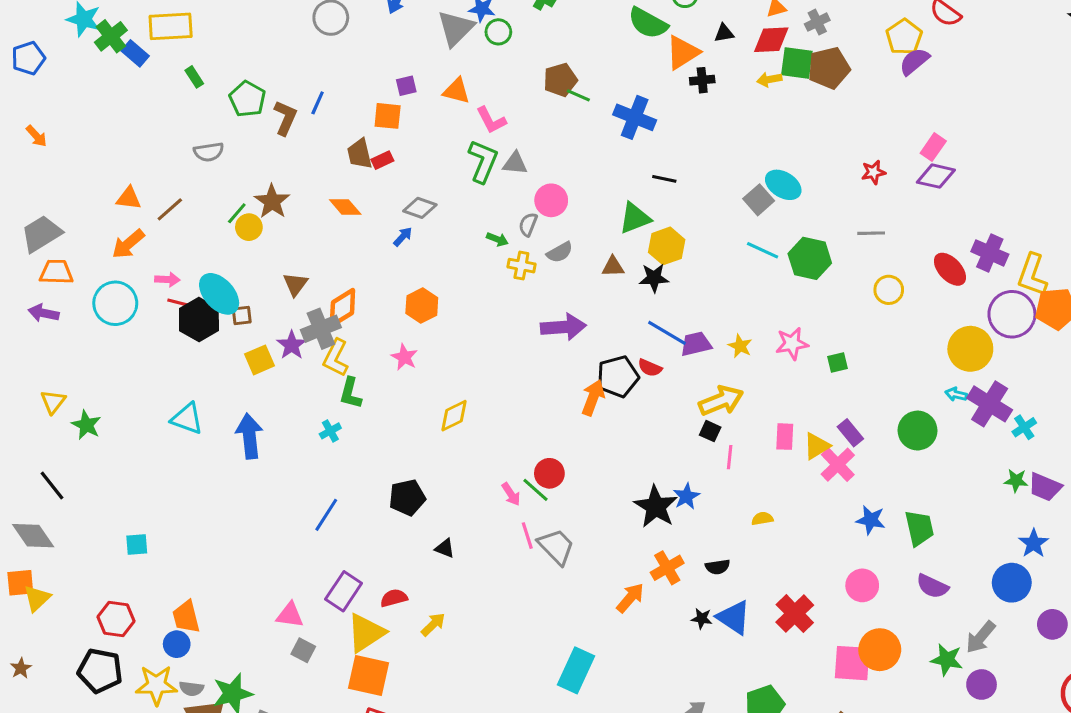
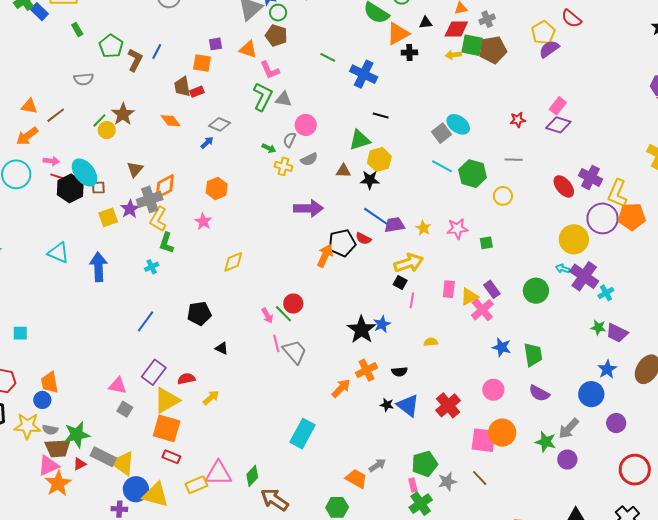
brown pentagon: (560, 80) -> (276, 35), moved, turned 30
yellow circle: (889, 290) -> (503, 196), moved

